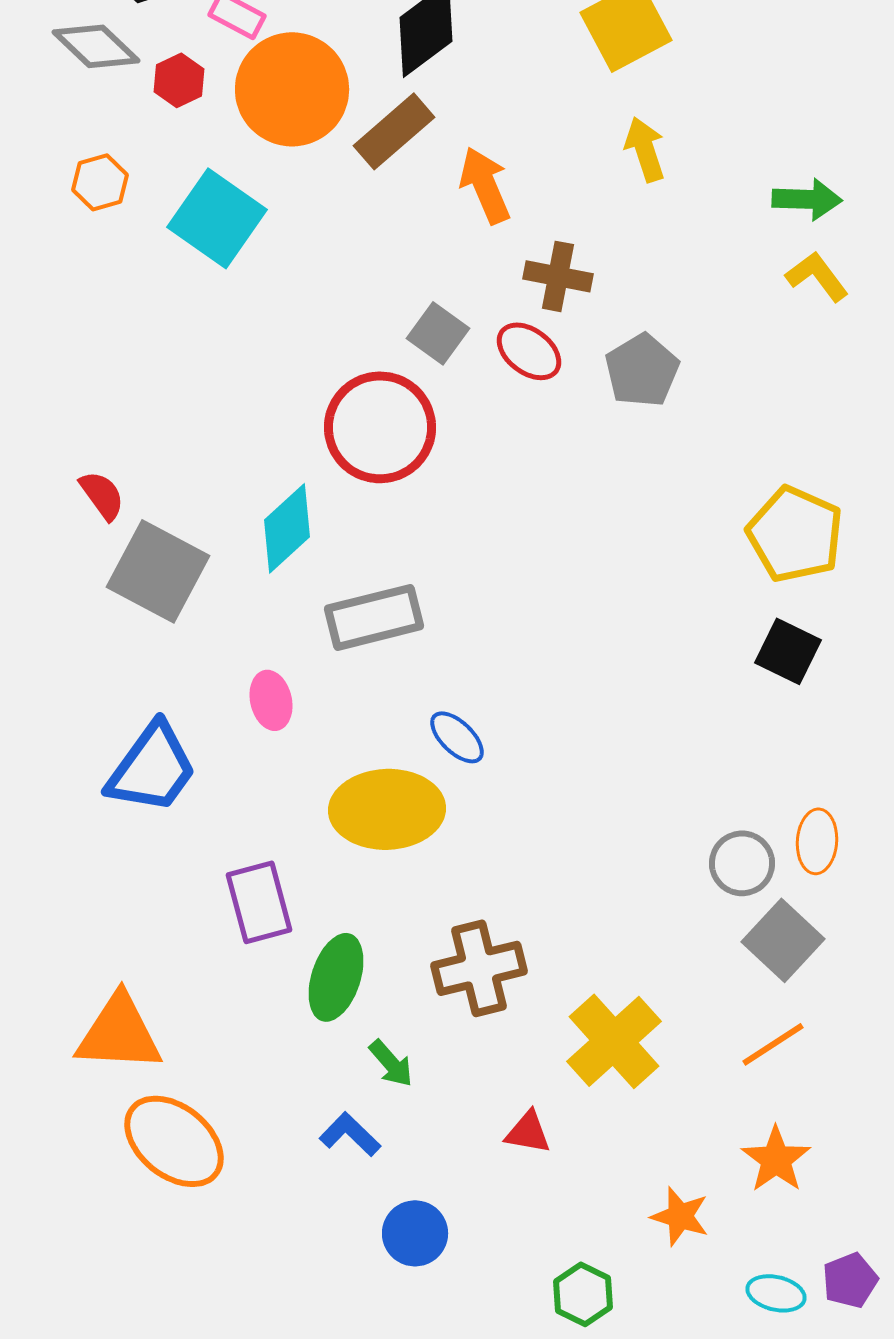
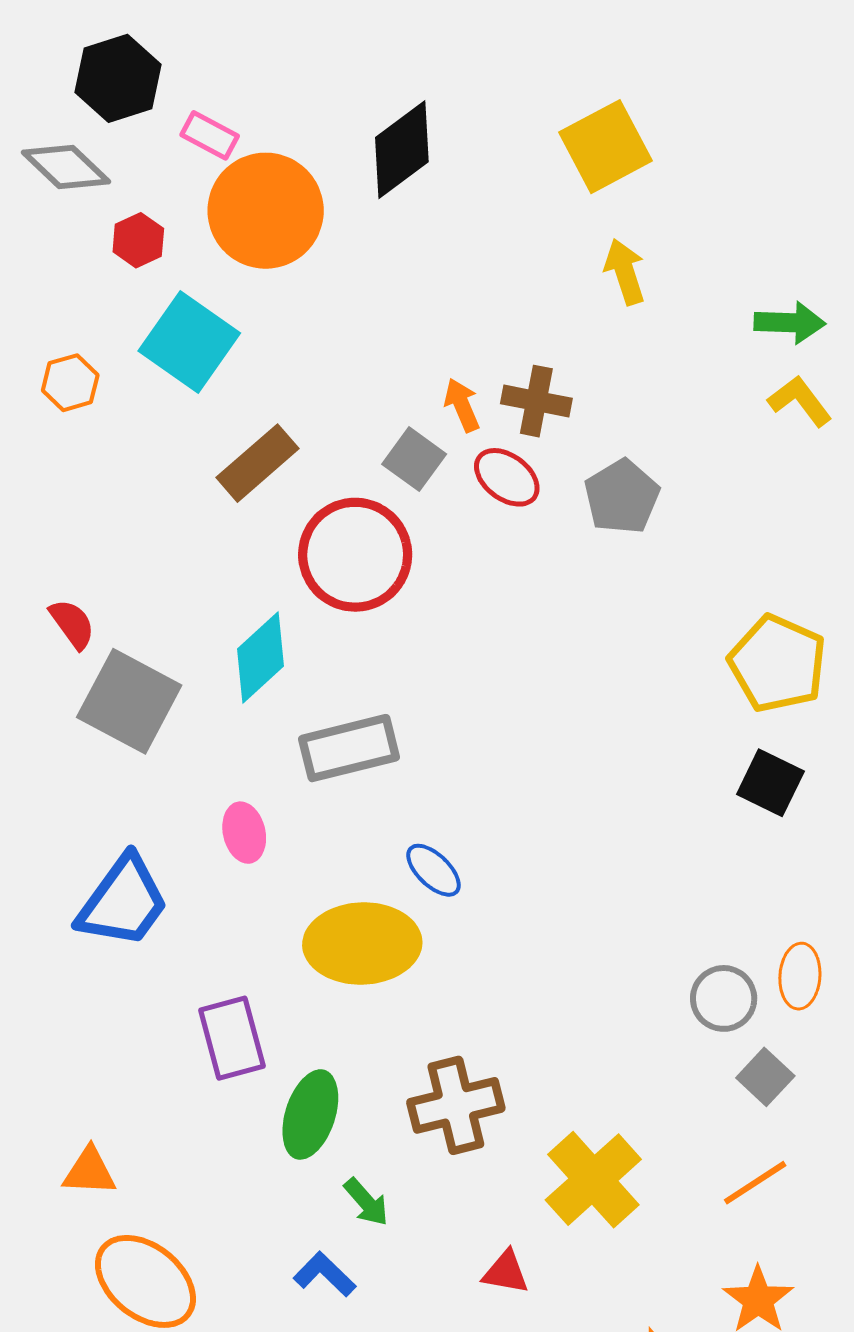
red hexagon: (179, 80) -> (138, 240), moved
brown rectangle: (394, 131) -> (257, 463), moved
orange hexagon: (100, 182) -> (70, 383), moved
orange arrow: (485, 185) -> (462, 405), moved, size x0.7
gray square: (783, 940) -> (765, 1077), size x0.7
orange triangle: (119, 1033) -> (89, 1171), size x0.6

